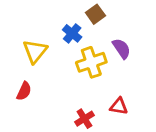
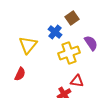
red triangle: (119, 106) -> (77, 81), moved

